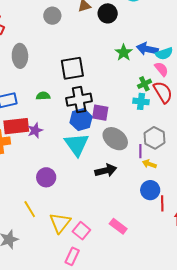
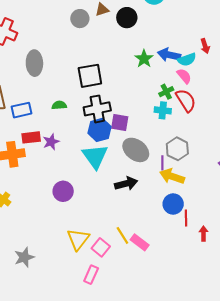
gray circle: (52, 16) -> (80, 19), moved
red rectangle: (16, 126) -> (31, 137), size x0.7
yellow arrow: (149, 164) -> (172, 176), size x1.6
yellow line: (30, 209) -> (122, 235), moved

